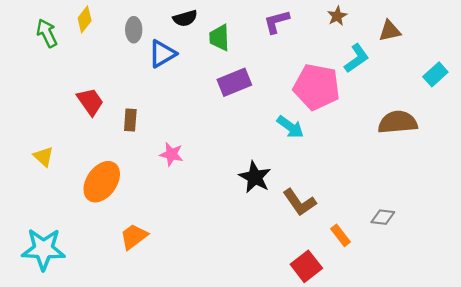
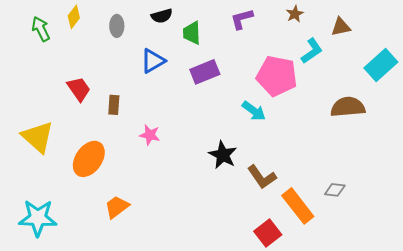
blue triangle: (162, 54) -> (153, 61), moved
cyan rectangle: (435, 74) -> (381, 65), size x1.5
yellow triangle: (43, 157) -> (38, 137), size x1.8
orange rectangle: (341, 235) -> (298, 206), size x1.8

